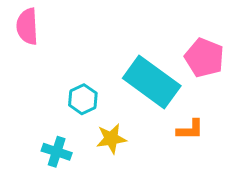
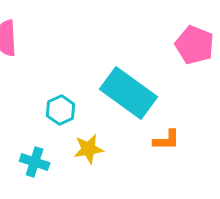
pink pentagon: (204, 58) -> (195, 45), moved

